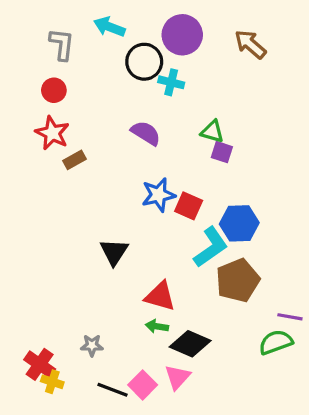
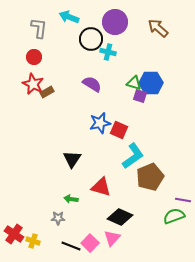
brown rectangle: (74, 160) -> (47, 92), moved
blue hexagon: (239, 223) -> (151, 83), moved
green arrow: (157, 326) -> (71, 199), moved
red cross: (40, 364) -> (14, 234), moved

